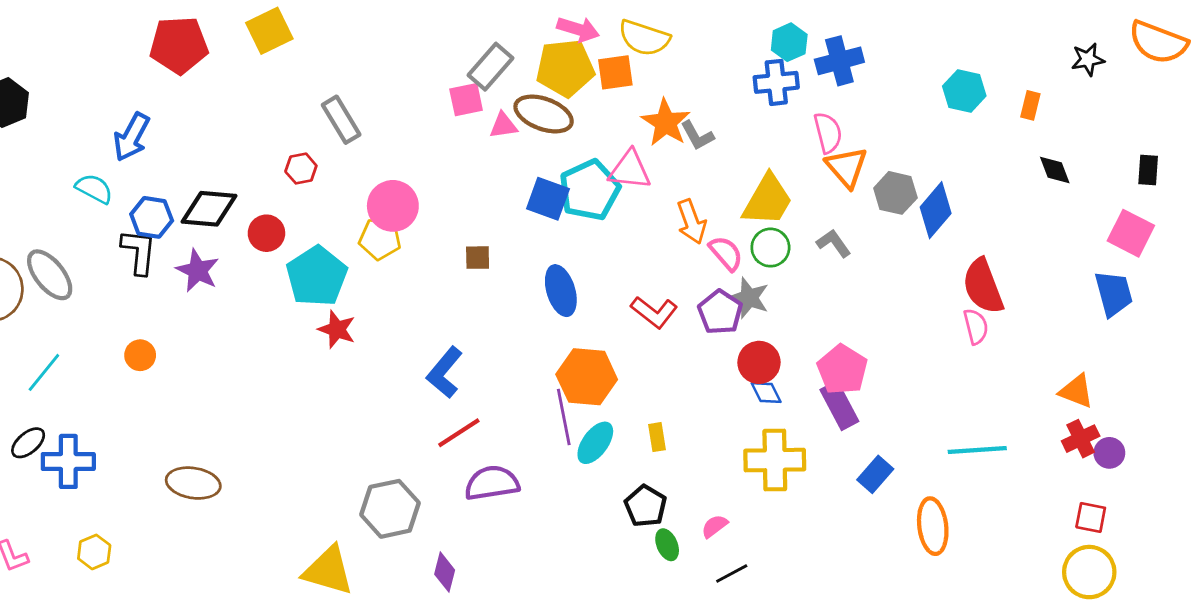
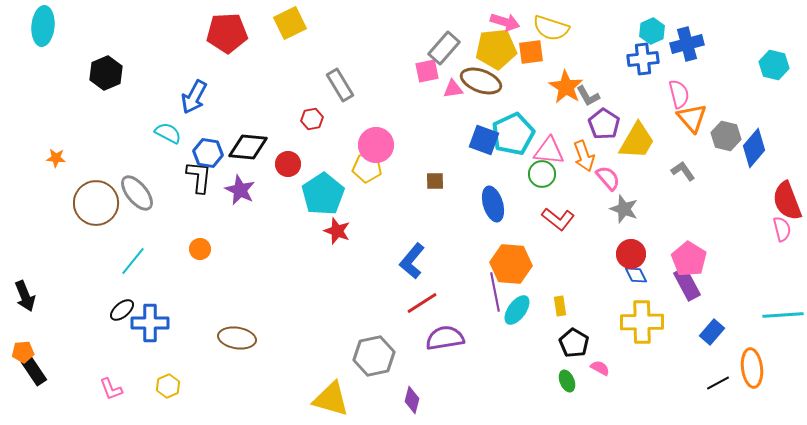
pink triangle: (630, 170) -> (549, 151), moved
green circle: (770, 248) -> (542, 174), moved
purple pentagon: (720, 312) -> (604, 124), moved
black pentagon: (646, 506) -> (574, 343), moved
pink semicircle: (714, 526) -> (600, 368), turned 66
black line: (732, 573) -> (718, 383), moved

